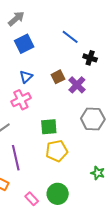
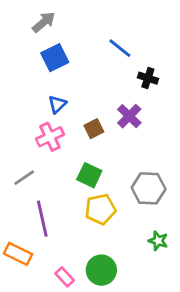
brown square: (58, 77) -> (94, 129), moved
gray hexagon: (93, 119) -> (149, 188), moved
green square: (49, 127) -> (89, 175), turned 30

